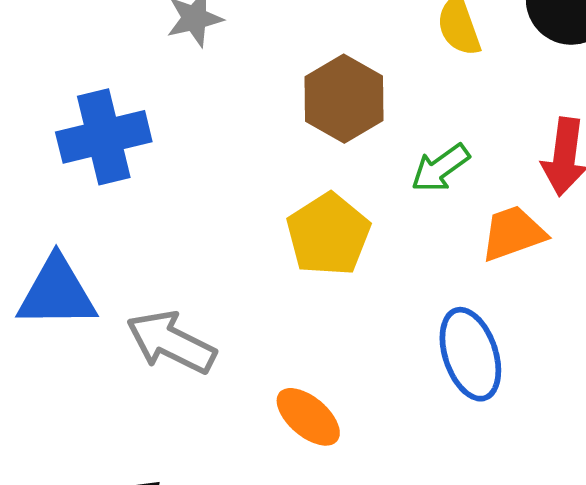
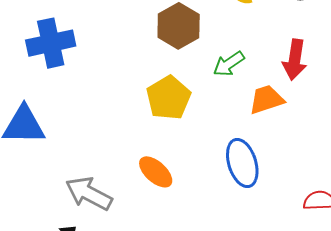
gray arrow: (171, 342) -> (89, 193), moved
orange ellipse: (308, 417) -> (156, 172), moved

